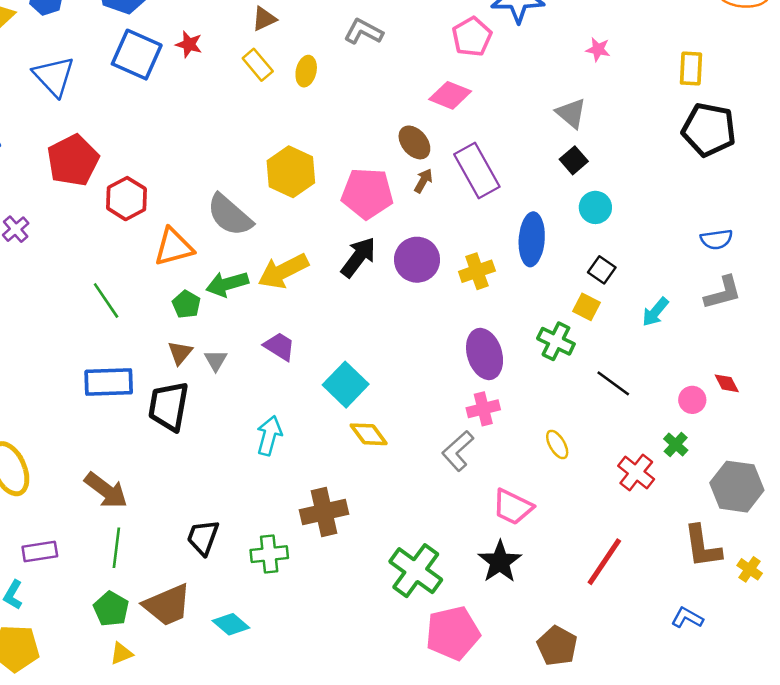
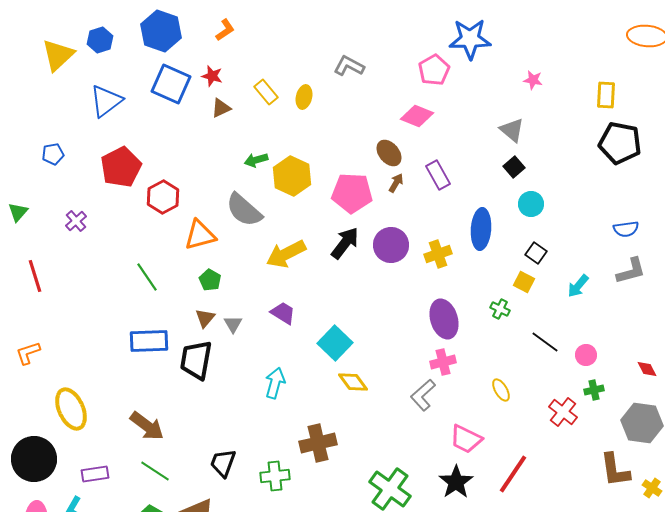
brown triangle: (264, 19) -> (221, 108), moved
blue triangle: (54, 76) -> (106, 101), turned 36
purple rectangle: (477, 170) -> (438, 175), size x0.7
green arrow: (227, 284) -> (256, 160), moved, size x0.7
green cross: (556, 341) -> (500, 309), size x0.7
red diamond: (727, 383) -> (647, 369), moved
pink circle: (692, 400) -> (586, 355), moved
green cross: (676, 444) -> (594, 390), turned 36
green line: (116, 548) -> (155, 471), turned -64
red line: (604, 562) -> (513, 474), moved

